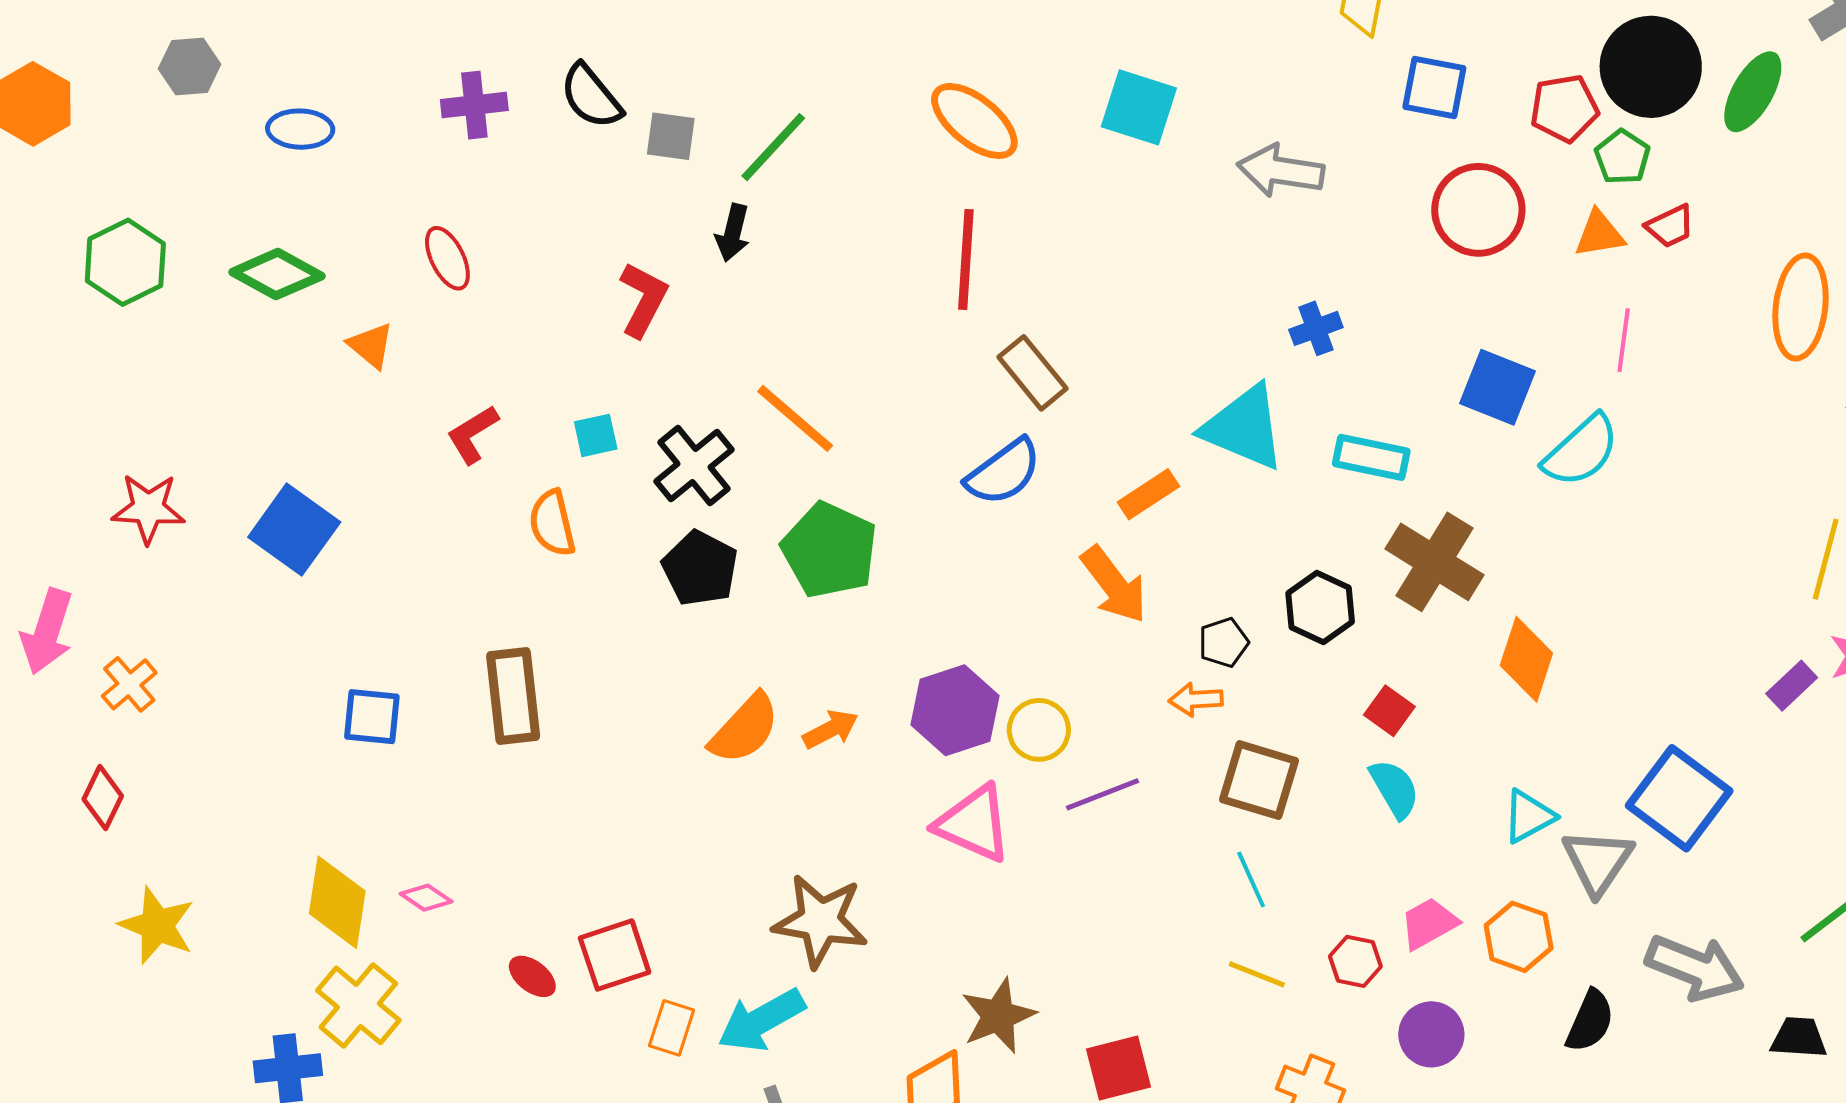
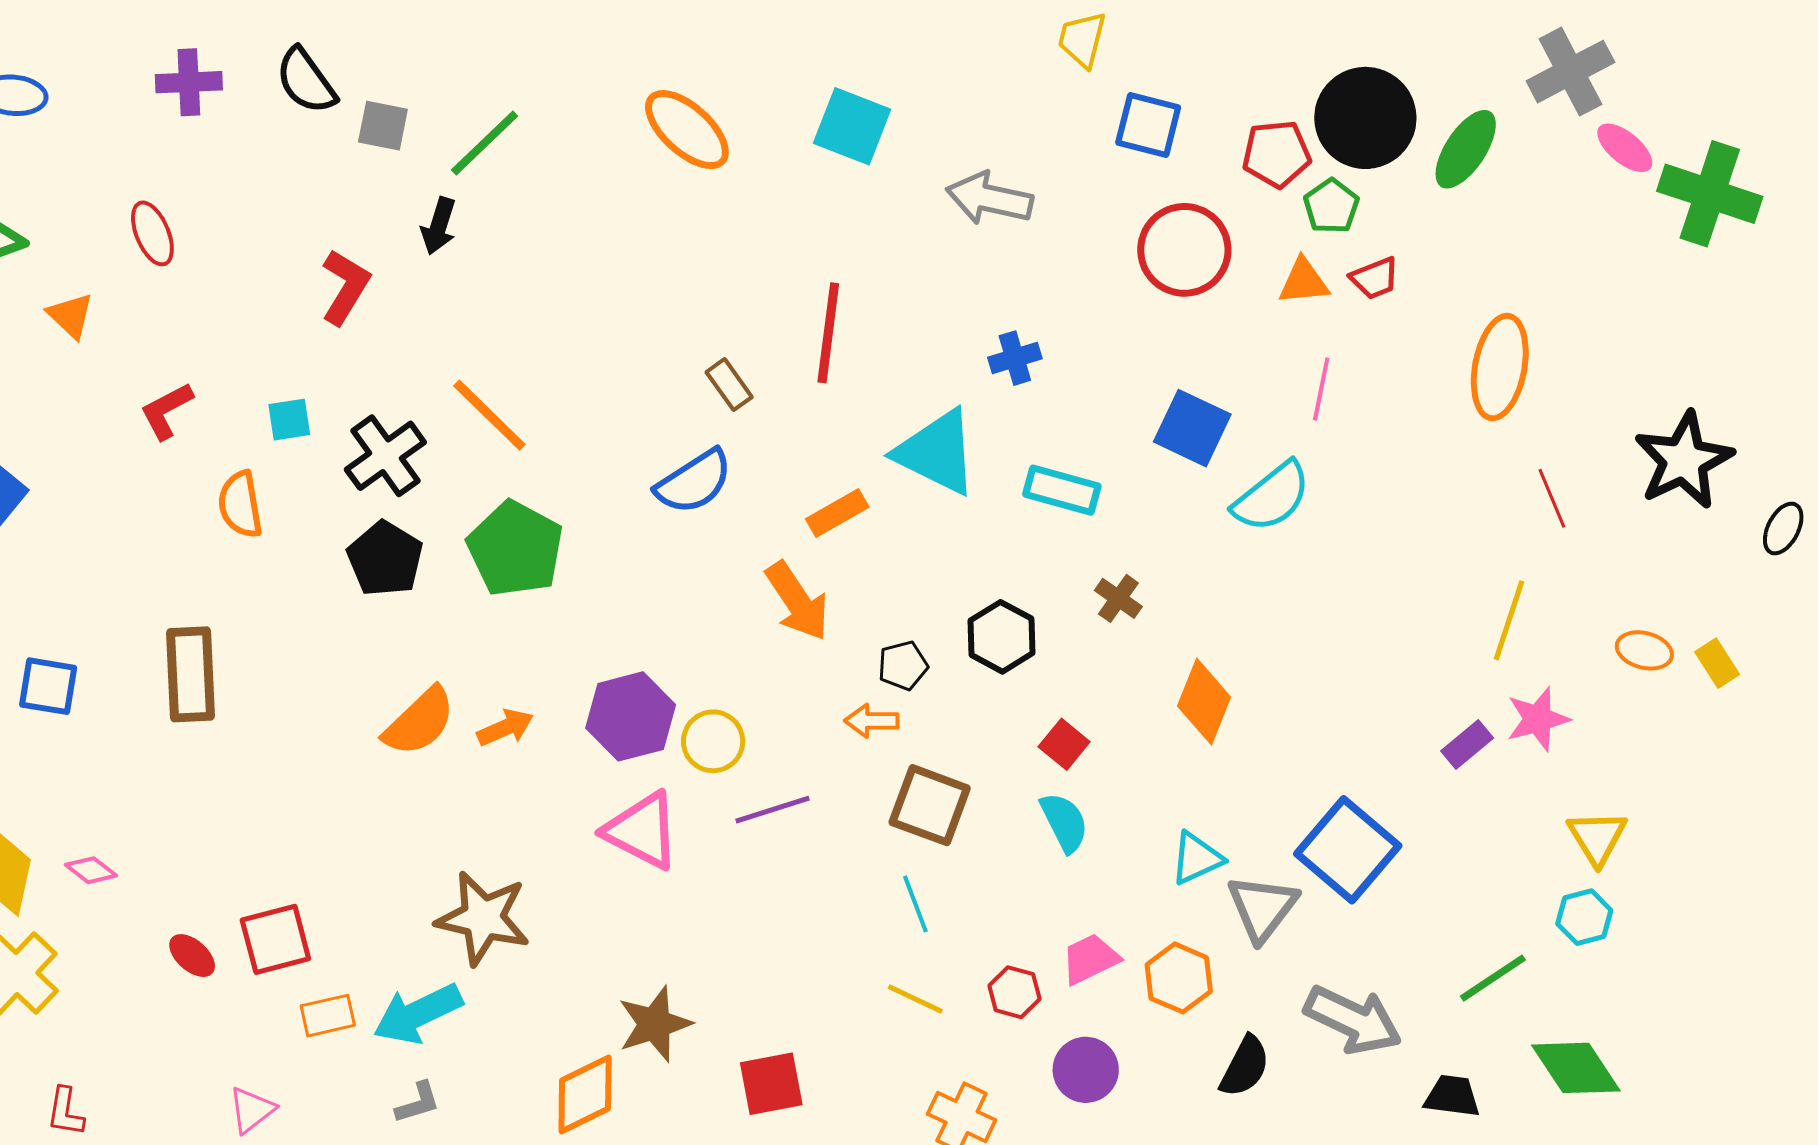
red line: (966, 259) -> (828, 333), moved
brown rectangle: (1033, 373) -> (729, 385), size x0.7
brown cross: (1434, 562) -> (1118, 598), size x0.5
orange rectangle: (672, 1028) -> (328, 1016), turned 56

